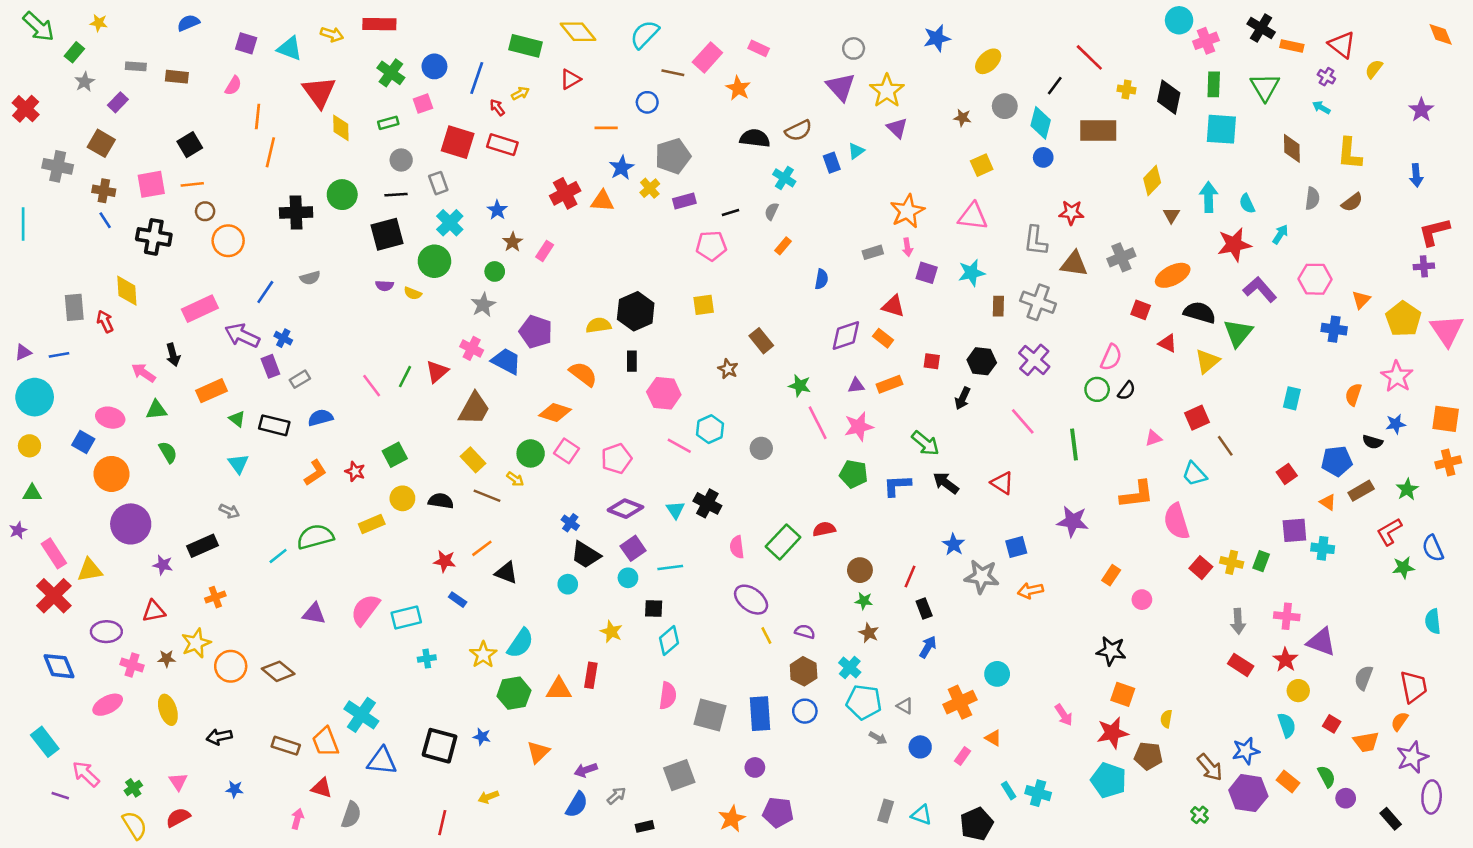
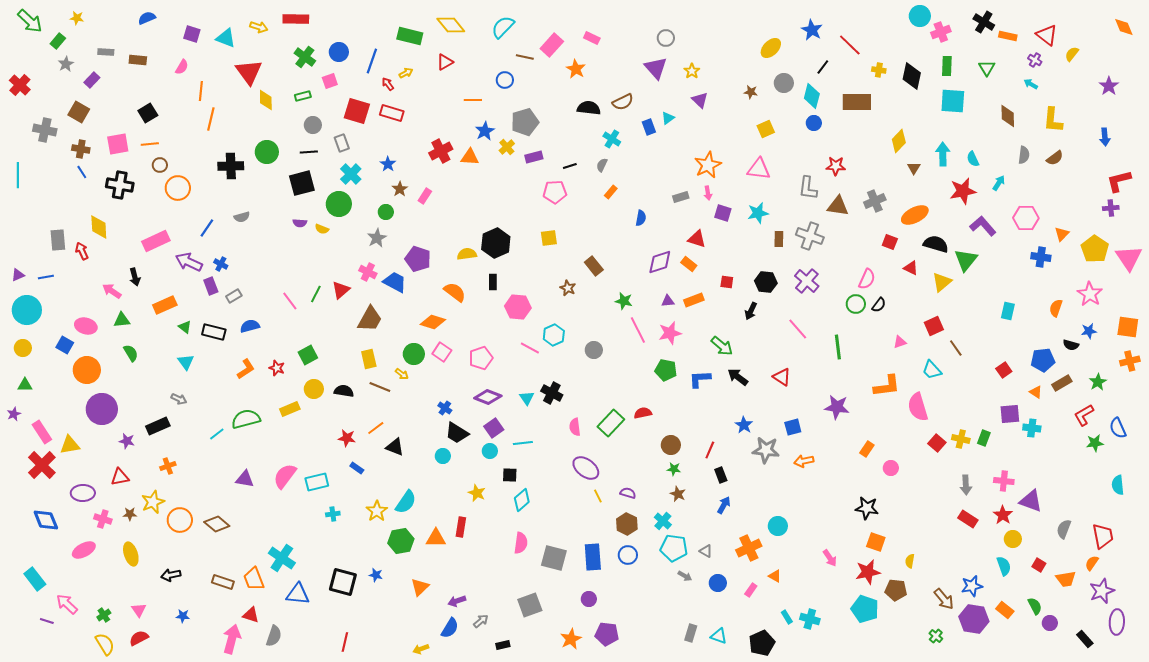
blue star: (937, 38) -> (812, 30), moved, turned -30
green triangle: (1265, 87) -> (987, 68), size x0.7
yellow star: (887, 91) -> (692, 71), size x0.6
yellow rectangle: (473, 460) -> (369, 359), turned 30
yellow arrow: (488, 797) -> (421, 649), moved
pink arrow: (297, 819) -> (232, 639), size x1.8

